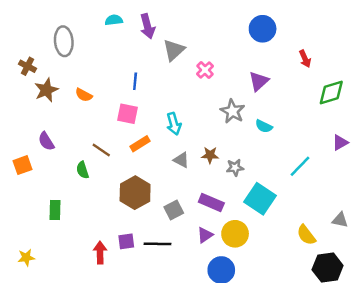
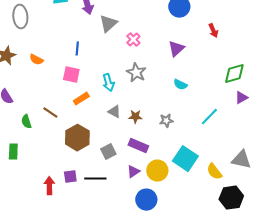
green diamond: (331, 93) -> (234, 74), moved
gray star: (233, 111) -> (136, 73), moved
brown line: (101, 150) -> (50, 113), moved
brown star: (210, 155) -> (135, 117), moved
gray star: (235, 168) -> (166, 121), moved
green semicircle: (83, 170) -> (26, 122), moved
cyan square: (260, 199) -> (185, 159), moved
gray triangle: (340, 220) -> (241, 160), size x1.5

